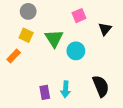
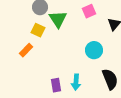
green triangle: (54, 38) -> (58, 19), moved
cyan circle: (76, 51) -> (94, 50), moved

